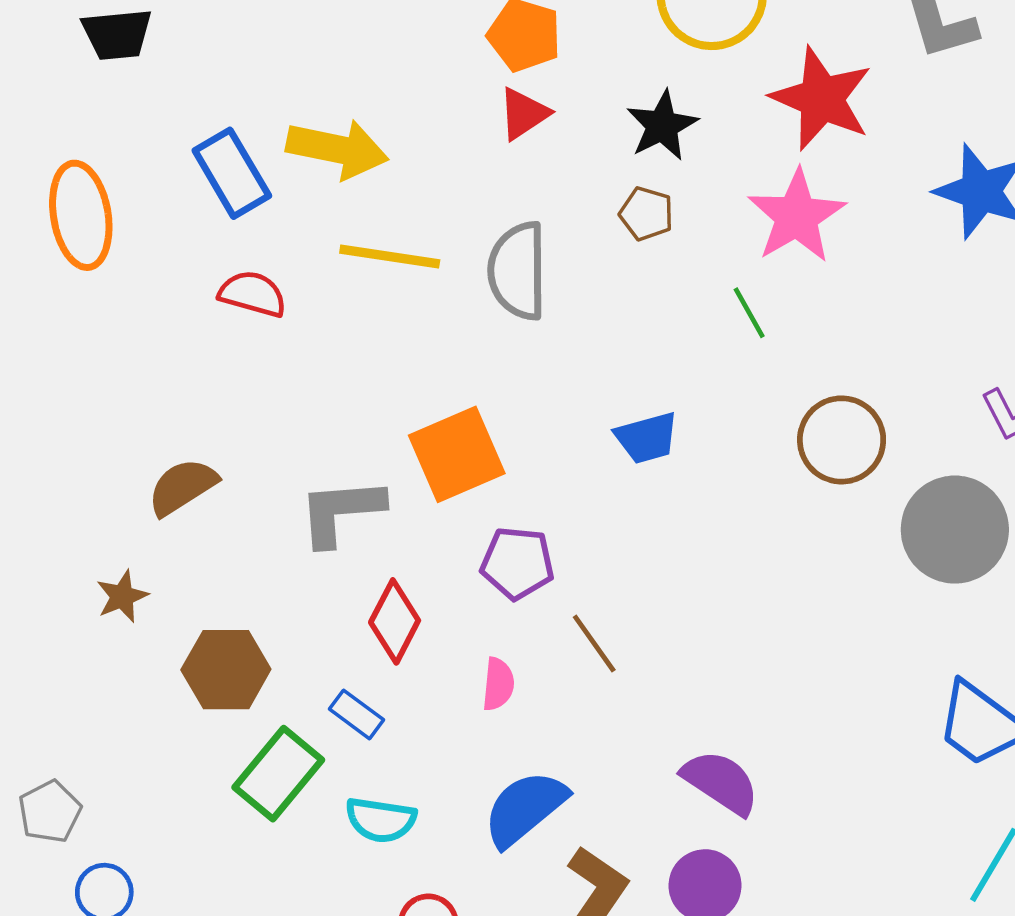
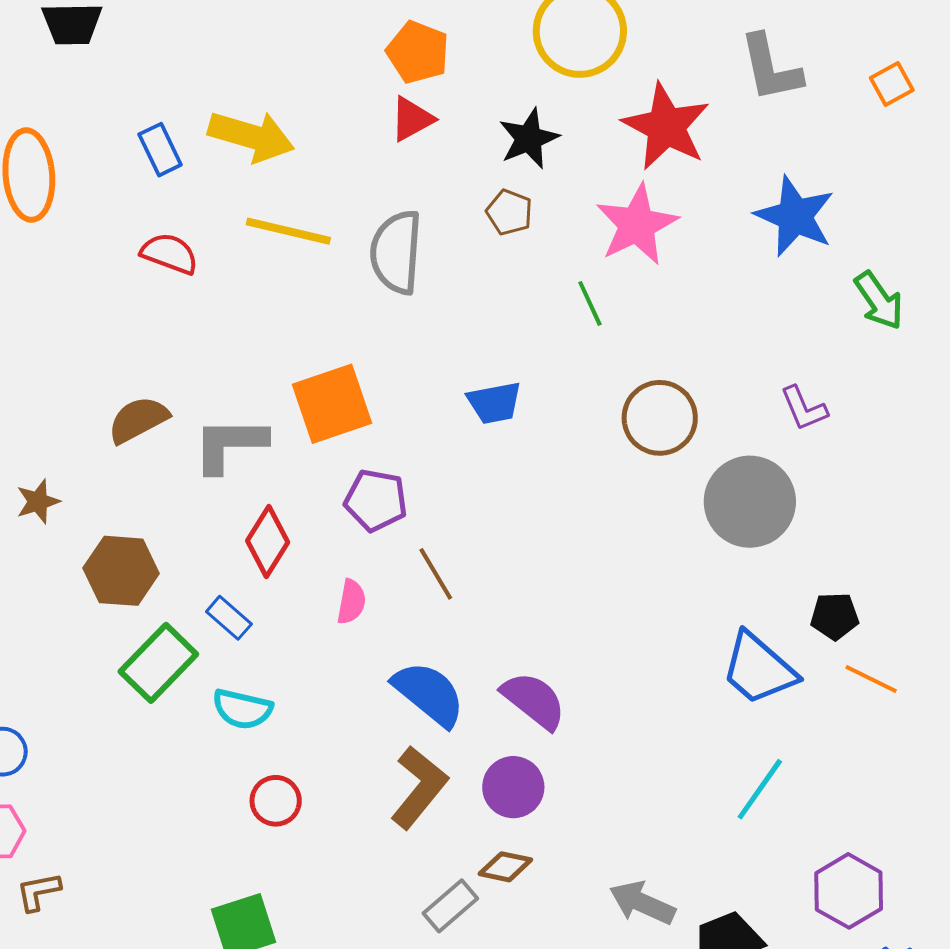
blue rectangle: (232, 173) -> (160, 150), size x0.7
brown semicircle: (182, 487) -> (138, 420), moved
blue semicircle: (525, 808) -> (429, 694), moved, turned 74

